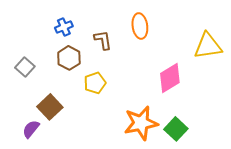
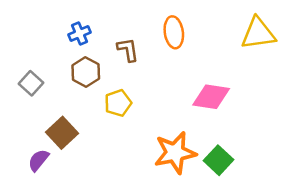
yellow triangle: (208, 46) -> (258, 34), moved
pink diamond: (170, 78) -> (211, 97), turned 40

